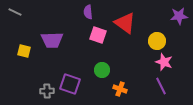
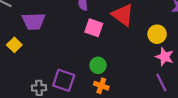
purple trapezoid: (52, 40) -> (34, 21), moved
yellow square: (24, 51) -> (14, 45), turned 32
orange cross: (120, 89) -> (101, 86), moved

